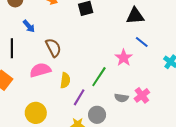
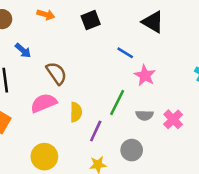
black triangle: (135, 16) -> (153, 22), turned 42
blue line: (142, 42) -> (125, 53), moved
gray semicircle: (121, 98) -> (144, 115), moved
gray circle: (97, 115) -> (132, 150), moved

